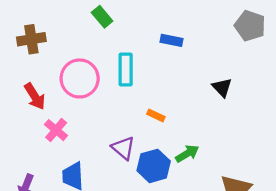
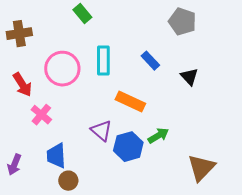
gray pentagon: (250, 26) -> (182, 22), moved
blue rectangle: (172, 40) -> (150, 61), moved, turned 36
orange rectangle: (156, 115) -> (130, 102), size x1.8

